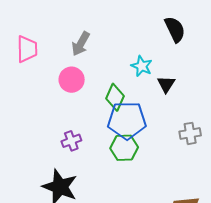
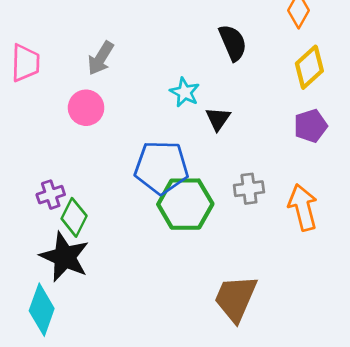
green diamond: (115, 97) -> (74, 217), moved
purple cross: (71, 141) -> (51, 195), moved
green hexagon: (124, 148) -> (185, 204), moved, size x1.4

